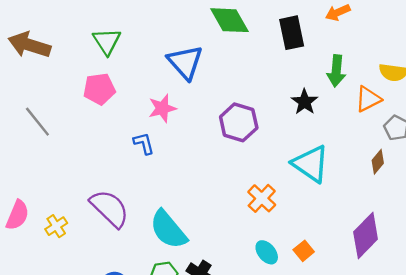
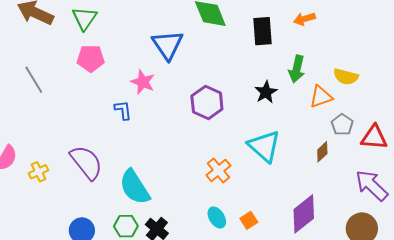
green triangle: (107, 41) -> (84, 18), moved
pink star: (162, 108) -> (143, 82), turned 30

